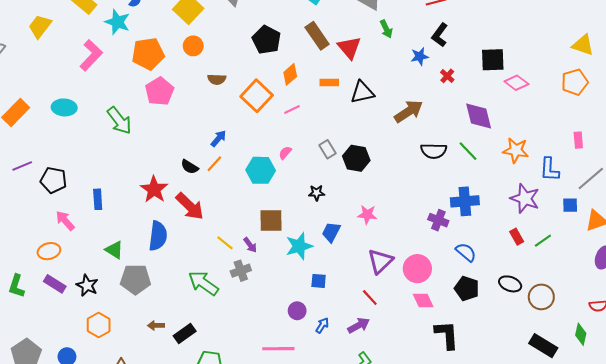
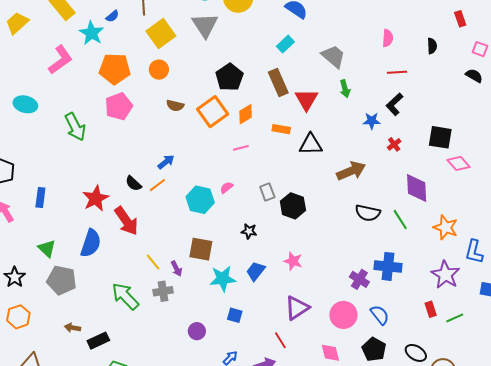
orange square: (257, 96) -> (213, 112), moved
pink circle: (417, 269) -> (343, 315), moved
purple circle: (297, 311) -> (197, 331), moved

